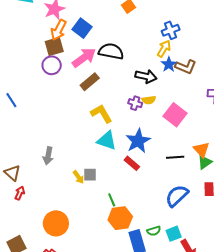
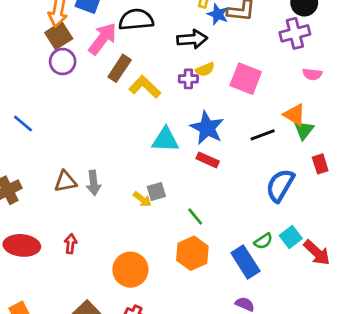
yellow L-shape: (101, 114) -> (145, 87), moved
brown triangle: (12, 173) -> (65, 181), moved, turned -36
orange hexagon: (120, 218) -> (192, 253), moved

